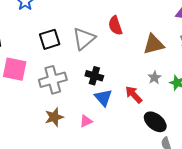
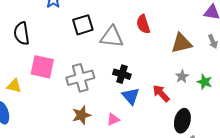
black square: (50, 39) -> (83, 25), moved
gray triangle: (84, 39) -> (112, 37), turned 45
black ellipse: (155, 122) -> (182, 121), turned 65

